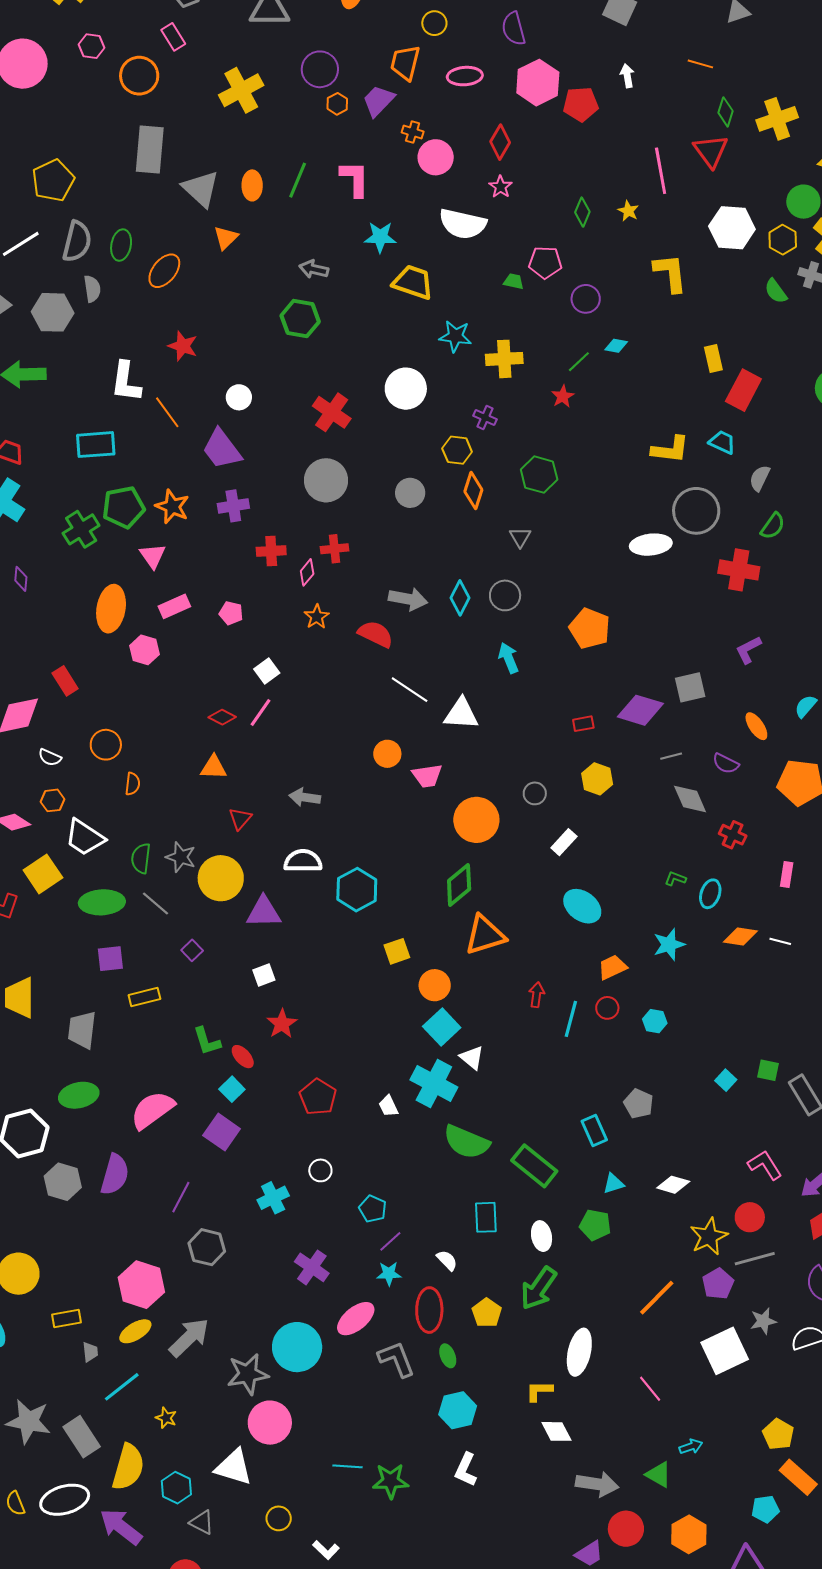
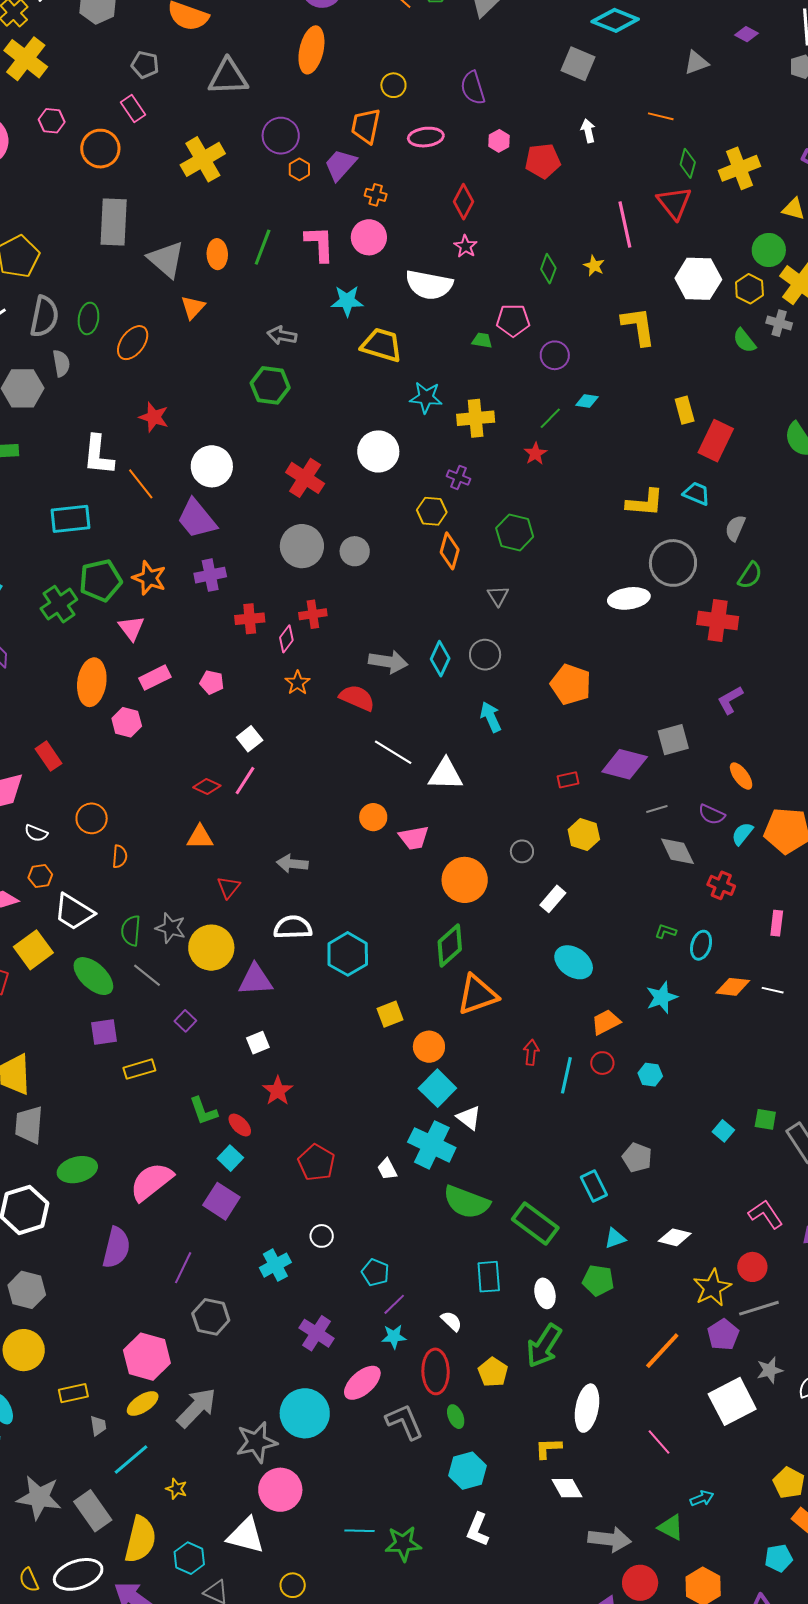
pink hexagon: (538, 83) -> (499, 141), size x0.5
pink circle: (436, 157) -> (369, 237), moved
white circle: (239, 397) -> (212, 466), size x1.6
gray circle: (410, 493) -> (355, 551), moved
cyan semicircle: (806, 706) -> (742, 834), moved
green ellipse: (102, 902) -> (93, 976), turned 48
gray trapezoid: (82, 1030) -> (29, 1125), moved
gray hexagon: (63, 1182) -> (27, 1290), moved

